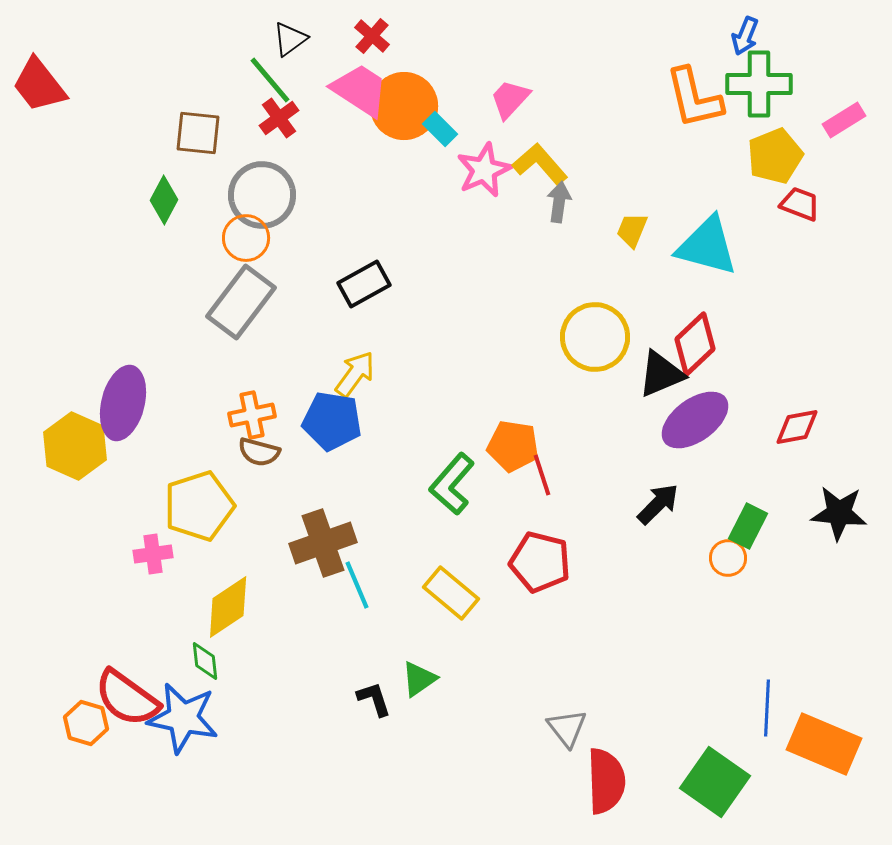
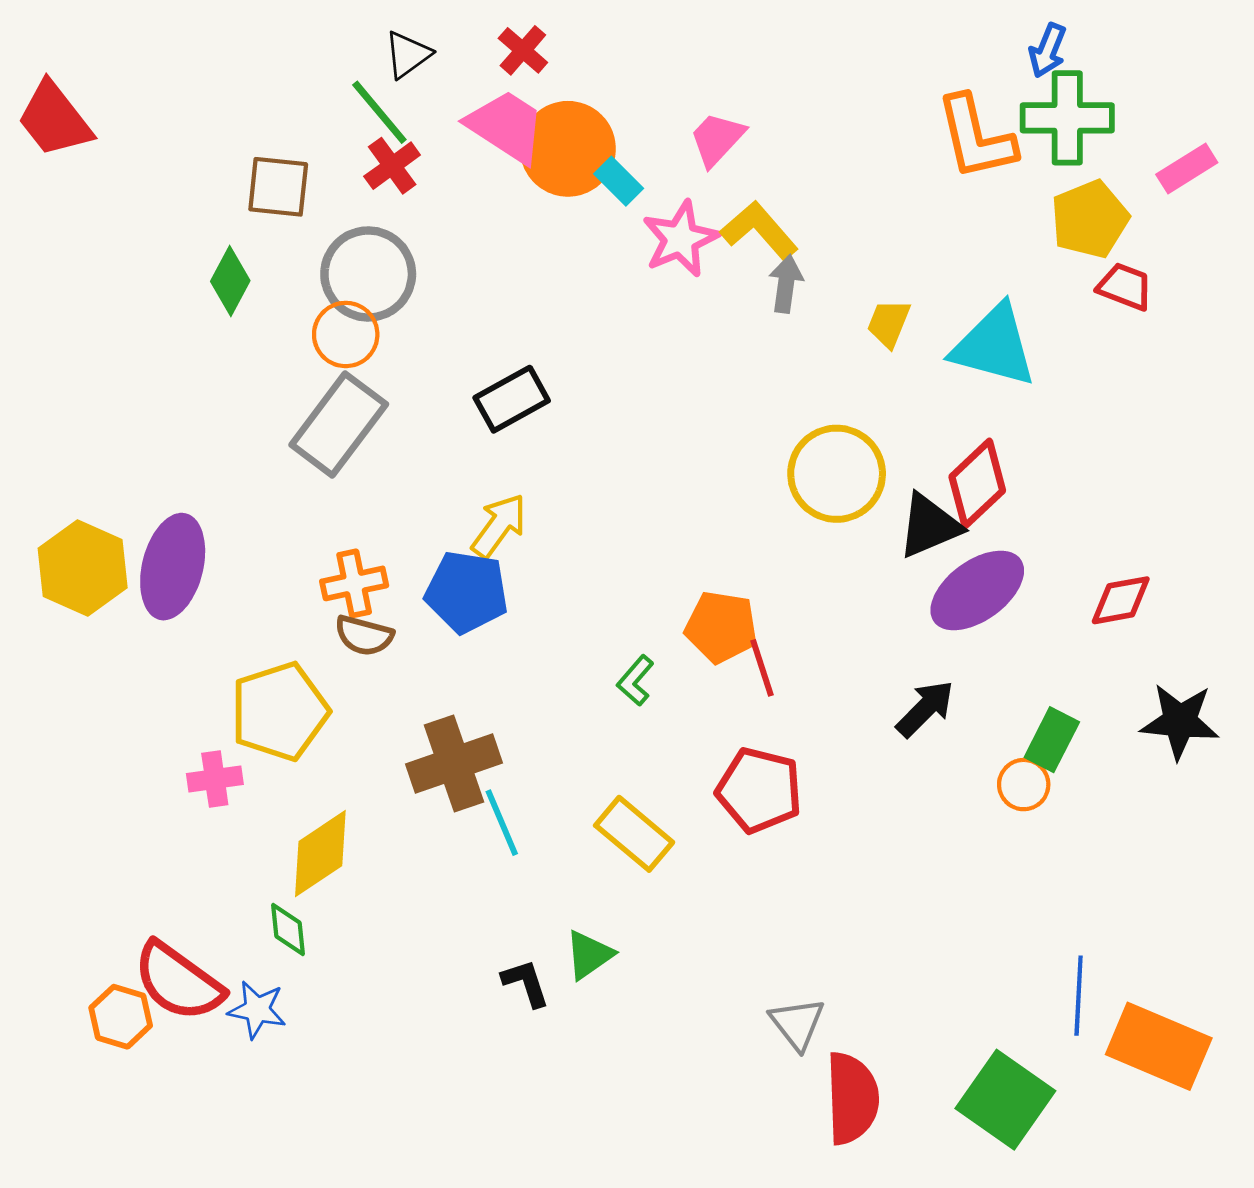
yellow hexagon: (75, 446) -> (83, 568), moved
green L-shape: (452, 484) -> (635, 681), size x0.6
blue star: (183, 718) -> (257, 1010), size x0.6

